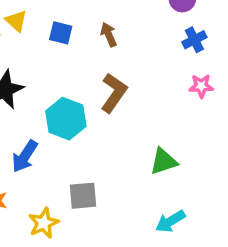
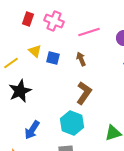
yellow triangle: (16, 21) -> (35, 51), moved
cyan hexagon: (66, 119) -> (72, 123), moved

